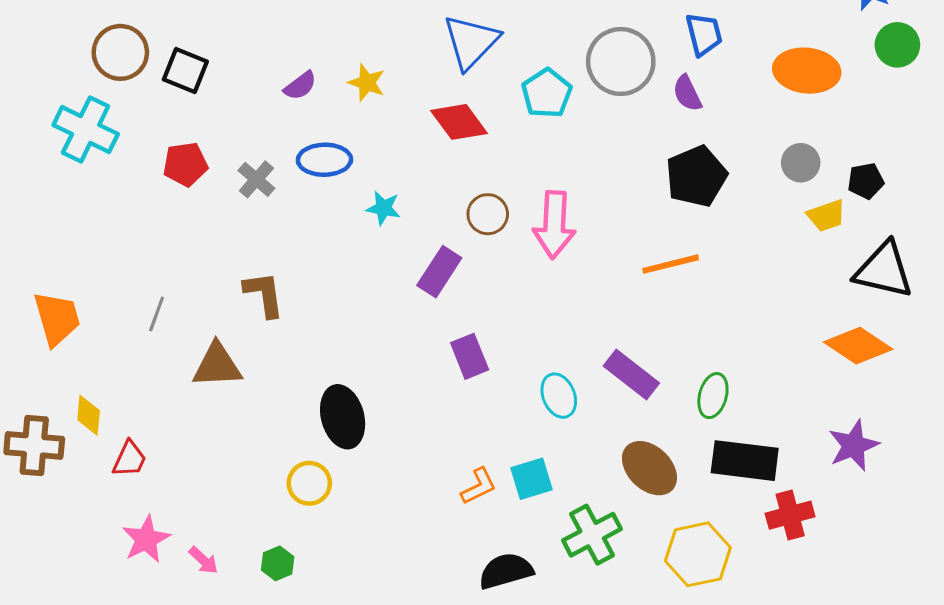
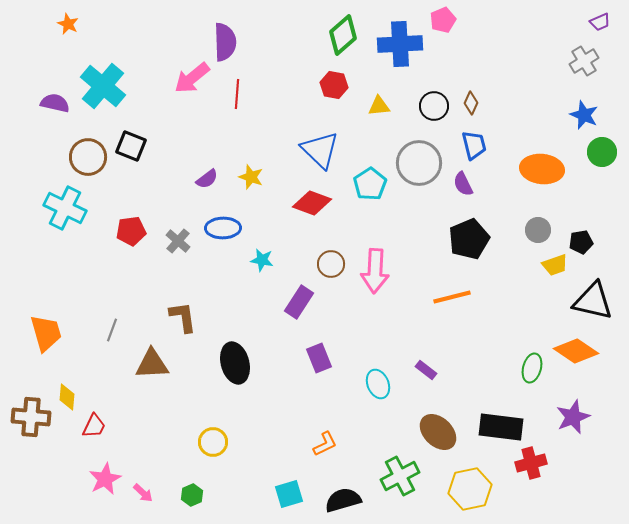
blue triangle: (471, 42) -> (320, 150), turned -30
black square: (185, 71) -> (131, 146), moved
red diamond: (459, 122) -> (312, 203), turned -33
purple rectangle: (631, 374) -> (426, 370), size x0.6
green ellipse: (713, 396) -> (532, 368), moved
black ellipse: (343, 417) -> (235, 363), moved
cyan square: (532, 479) -> (289, 494), moved

